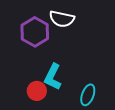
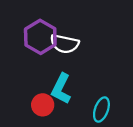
white semicircle: (62, 19) -> (65, 44), moved

